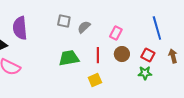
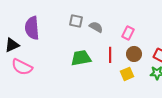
gray semicircle: (84, 27) -> (96, 27), turned 72
yellow square: (95, 80) -> (127, 74), moved

